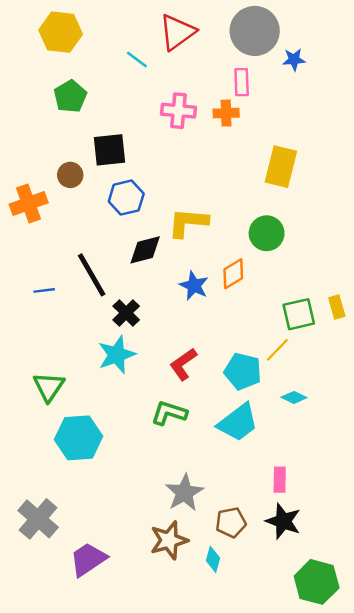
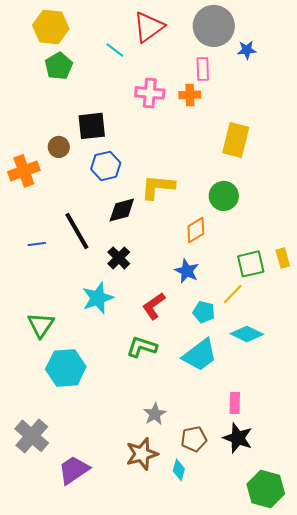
green pentagon: (70, 96) -> (59, 66), moved
blue star: (194, 286) -> (187, 271), moved
black cross: (126, 313) -> (119, 258), moved
cyan pentagon: (243, 371) -> (204, 312), size x0.7
cyan diamond: (294, 397) -> (247, 334), size x1.5
gray star: (184, 493) -> (155, 414), size x0.7

